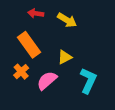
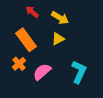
red arrow: (36, 13) -> (32, 12), turned 32
yellow triangle: (65, 57) -> (58, 39), moved

